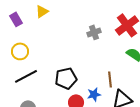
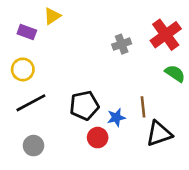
purple rectangle: (16, 19) -> (27, 32), moved, turned -40
blue star: (94, 94) -> (116, 118), moved

